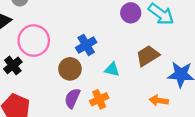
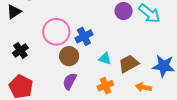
pink circle: (34, 41) -> (56, 32), moved
brown trapezoid: (148, 56) -> (129, 64), moved
orange cross: (99, 99) -> (105, 86), moved

